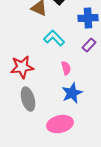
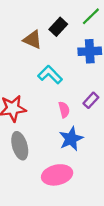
purple rectangle: (89, 45) -> (91, 100), moved

